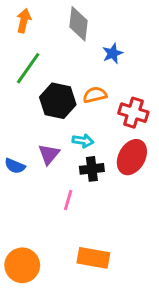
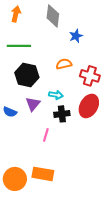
green line: (28, 68) -> (19, 46), turned 55
black hexagon: (58, 101) -> (27, 75), moved
orange rectangle: (93, 258) -> (43, 174), moved

